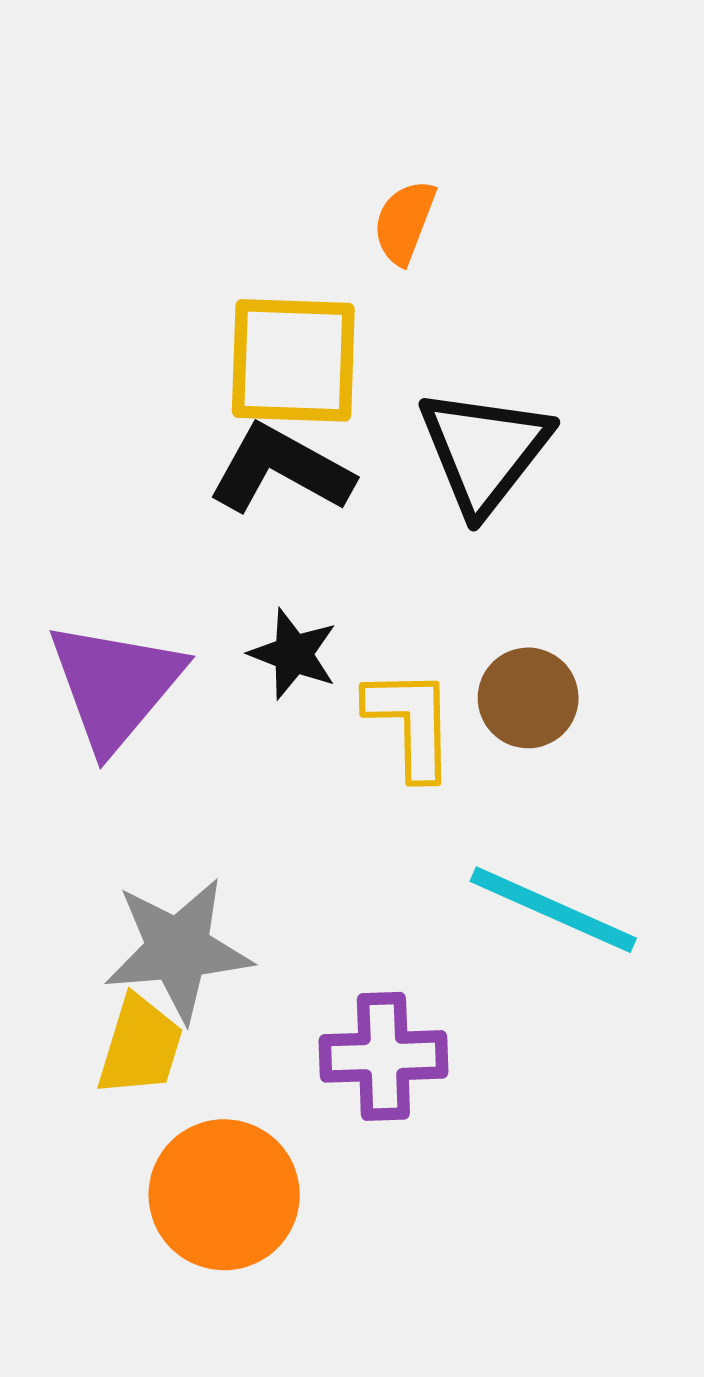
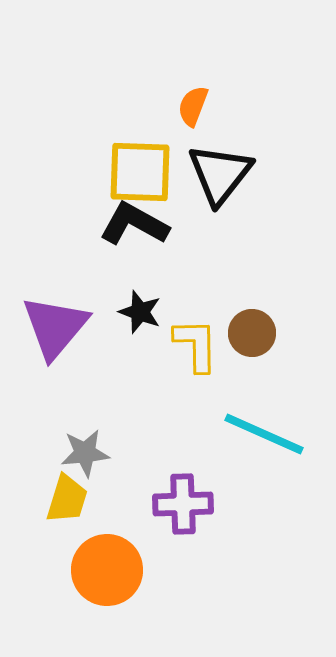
black triangle: (484, 451) -> (220, 174), moved
gray star: (178, 949) -> (85, 453), size x0.7

